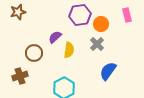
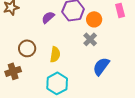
purple semicircle: (55, 37) -> (48, 17), moved
yellow semicircle: (69, 50) -> (55, 54), moved

